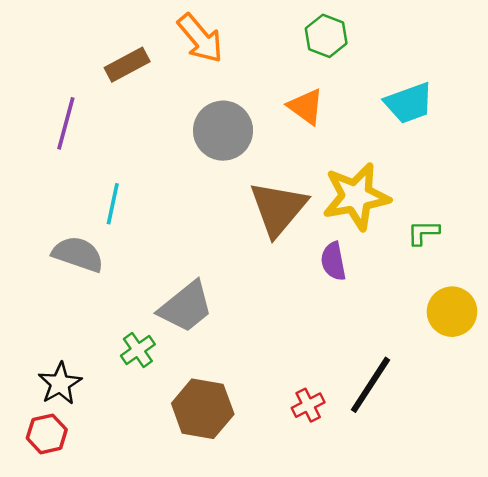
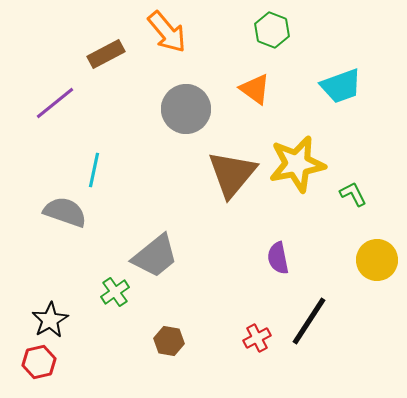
purple line: (66, 123) -> (55, 103), turned 36
green L-shape: (423, 233) -> (353, 194), turned 64
purple semicircle: (333, 261) -> (278, 258), moved
brown hexagon: (203, 409) -> (169, 341), size x0.6

